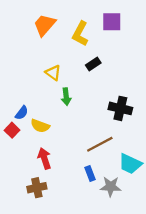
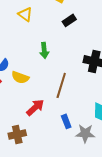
yellow triangle: (53, 73) -> (25, 14), moved
brown line: (100, 144) -> (61, 85), moved, turned -45
red arrow: (44, 158) -> (35, 107), moved, turned 66

